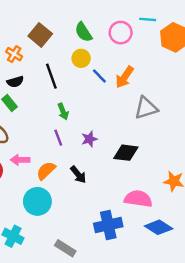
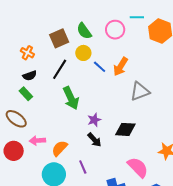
brown square: (40, 35) -> (59, 38), moved, turned 30
black line: (51, 76) -> (60, 69), turned 55
green arrow: (63, 111) -> (71, 98), size x1.6
purple line: (58, 138) -> (83, 167), moved
black arrow: (78, 174) -> (94, 140), moved
pink semicircle: (138, 199) -> (138, 167), turned 40

